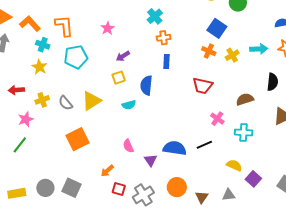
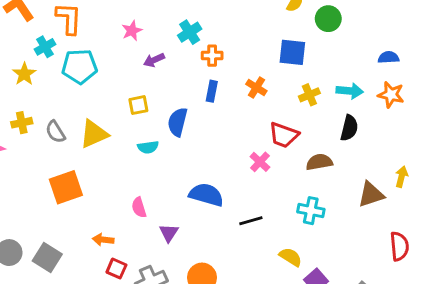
cyan cross: (155, 16) -> (190, 32), moved
blue square: (217, 28) -> (292, 52), turned -36
cyan cross: (43, 45) -> (45, 47), moved, turned 32
orange cross: (209, 51) -> (256, 88), moved
purple arrow: (123, 56) -> (154, 60), moved
black semicircle: (273, 82) -> (349, 128), moved
red trapezoid: (203, 86) -> (284, 135), moved
pink cross: (217, 119) -> (260, 162), moved
blue semicircle: (175, 148) -> (206, 195), moved
orange arrow: (107, 171) -> (103, 240), turned 40

